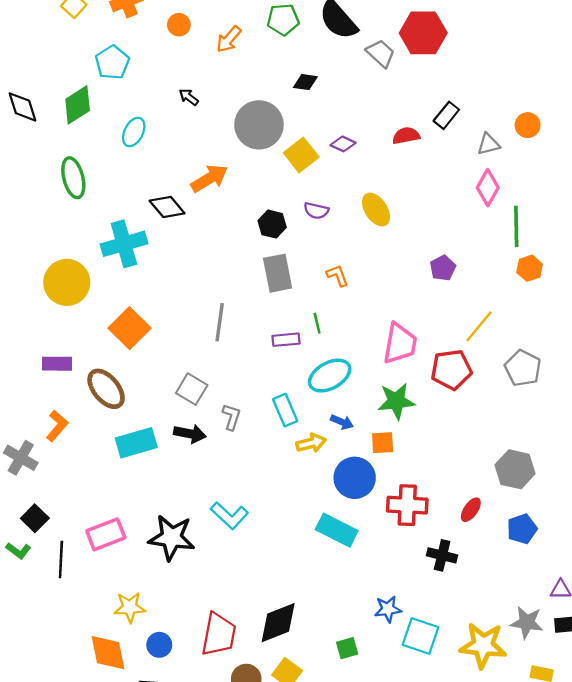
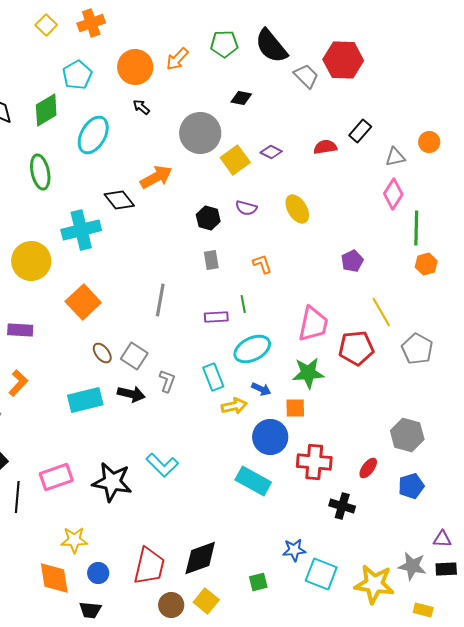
orange circle: (179, 25) -> (135, 67), moved, size x1.8
cyan ellipse: (134, 132) -> (93, 135), size x1.5
gray rectangle: (278, 273) -> (211, 260), size x0.6
yellow line: (479, 326) -> (381, 312), turned -72
brown ellipse: (106, 389) -> (102, 353), moved, size x0.6

